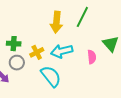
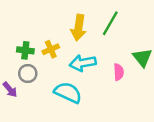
yellow cross: (37, 52) -> (51, 49), moved
cyan semicircle: (51, 76) -> (68, 92), turned -30

